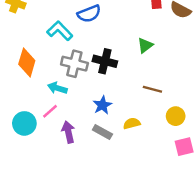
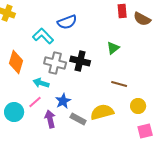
blue star: (102, 105) -> (63, 101), moved
yellow semicircle: (132, 123) -> (102, 112), size x1.6

